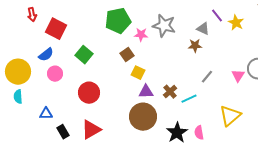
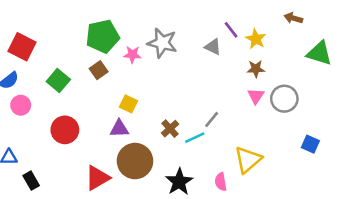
brown star: (195, 46) -> (256, 69), moved
brown square: (127, 55) -> (99, 70), moved
pink triangle: (238, 76) -> (256, 96), moved
gray line: (207, 77) -> (212, 119), moved
purple triangle: (146, 92) -> (119, 129), moved
red triangle: (91, 130) -> (97, 178), moved
pink semicircle: (199, 133) -> (221, 182), moved

